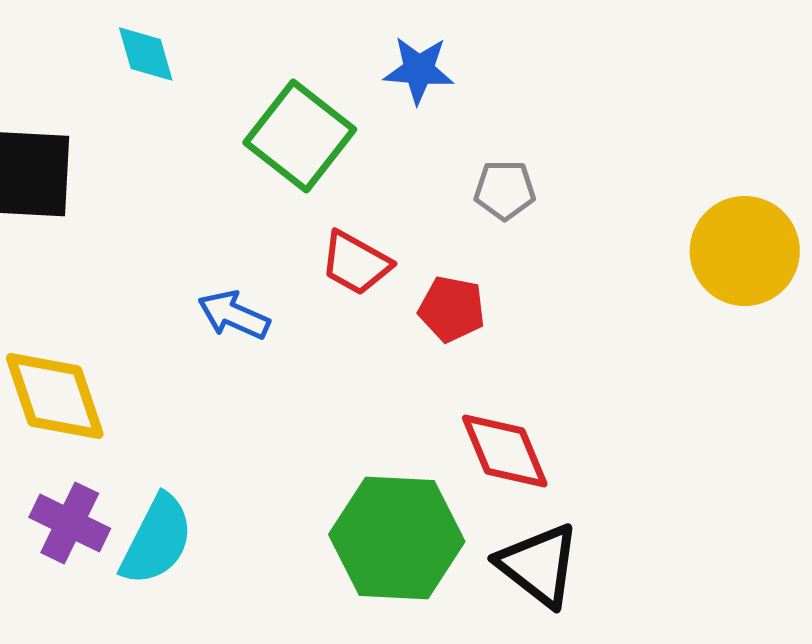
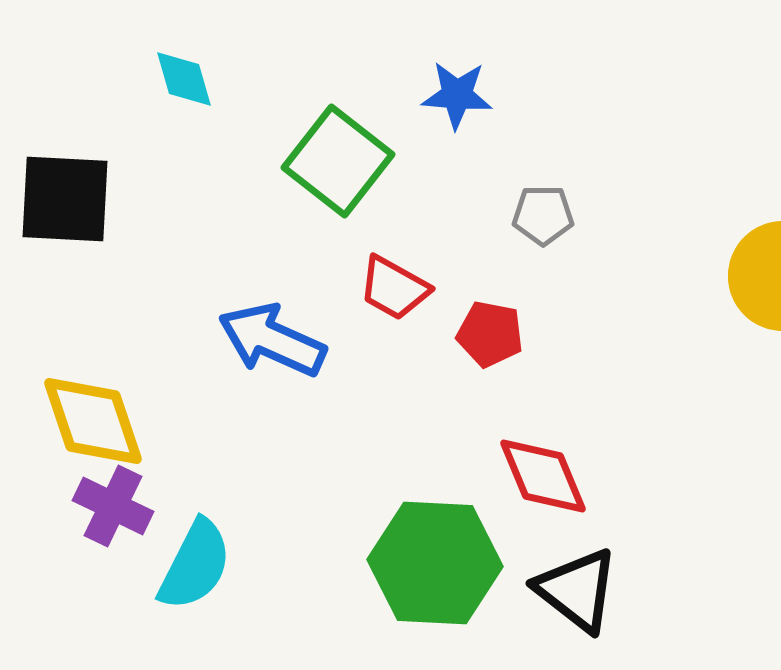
blue arrow: (234, 315) -> (272, 340), size x1.5
purple cross: (70, 523) -> (113, 506), moved

